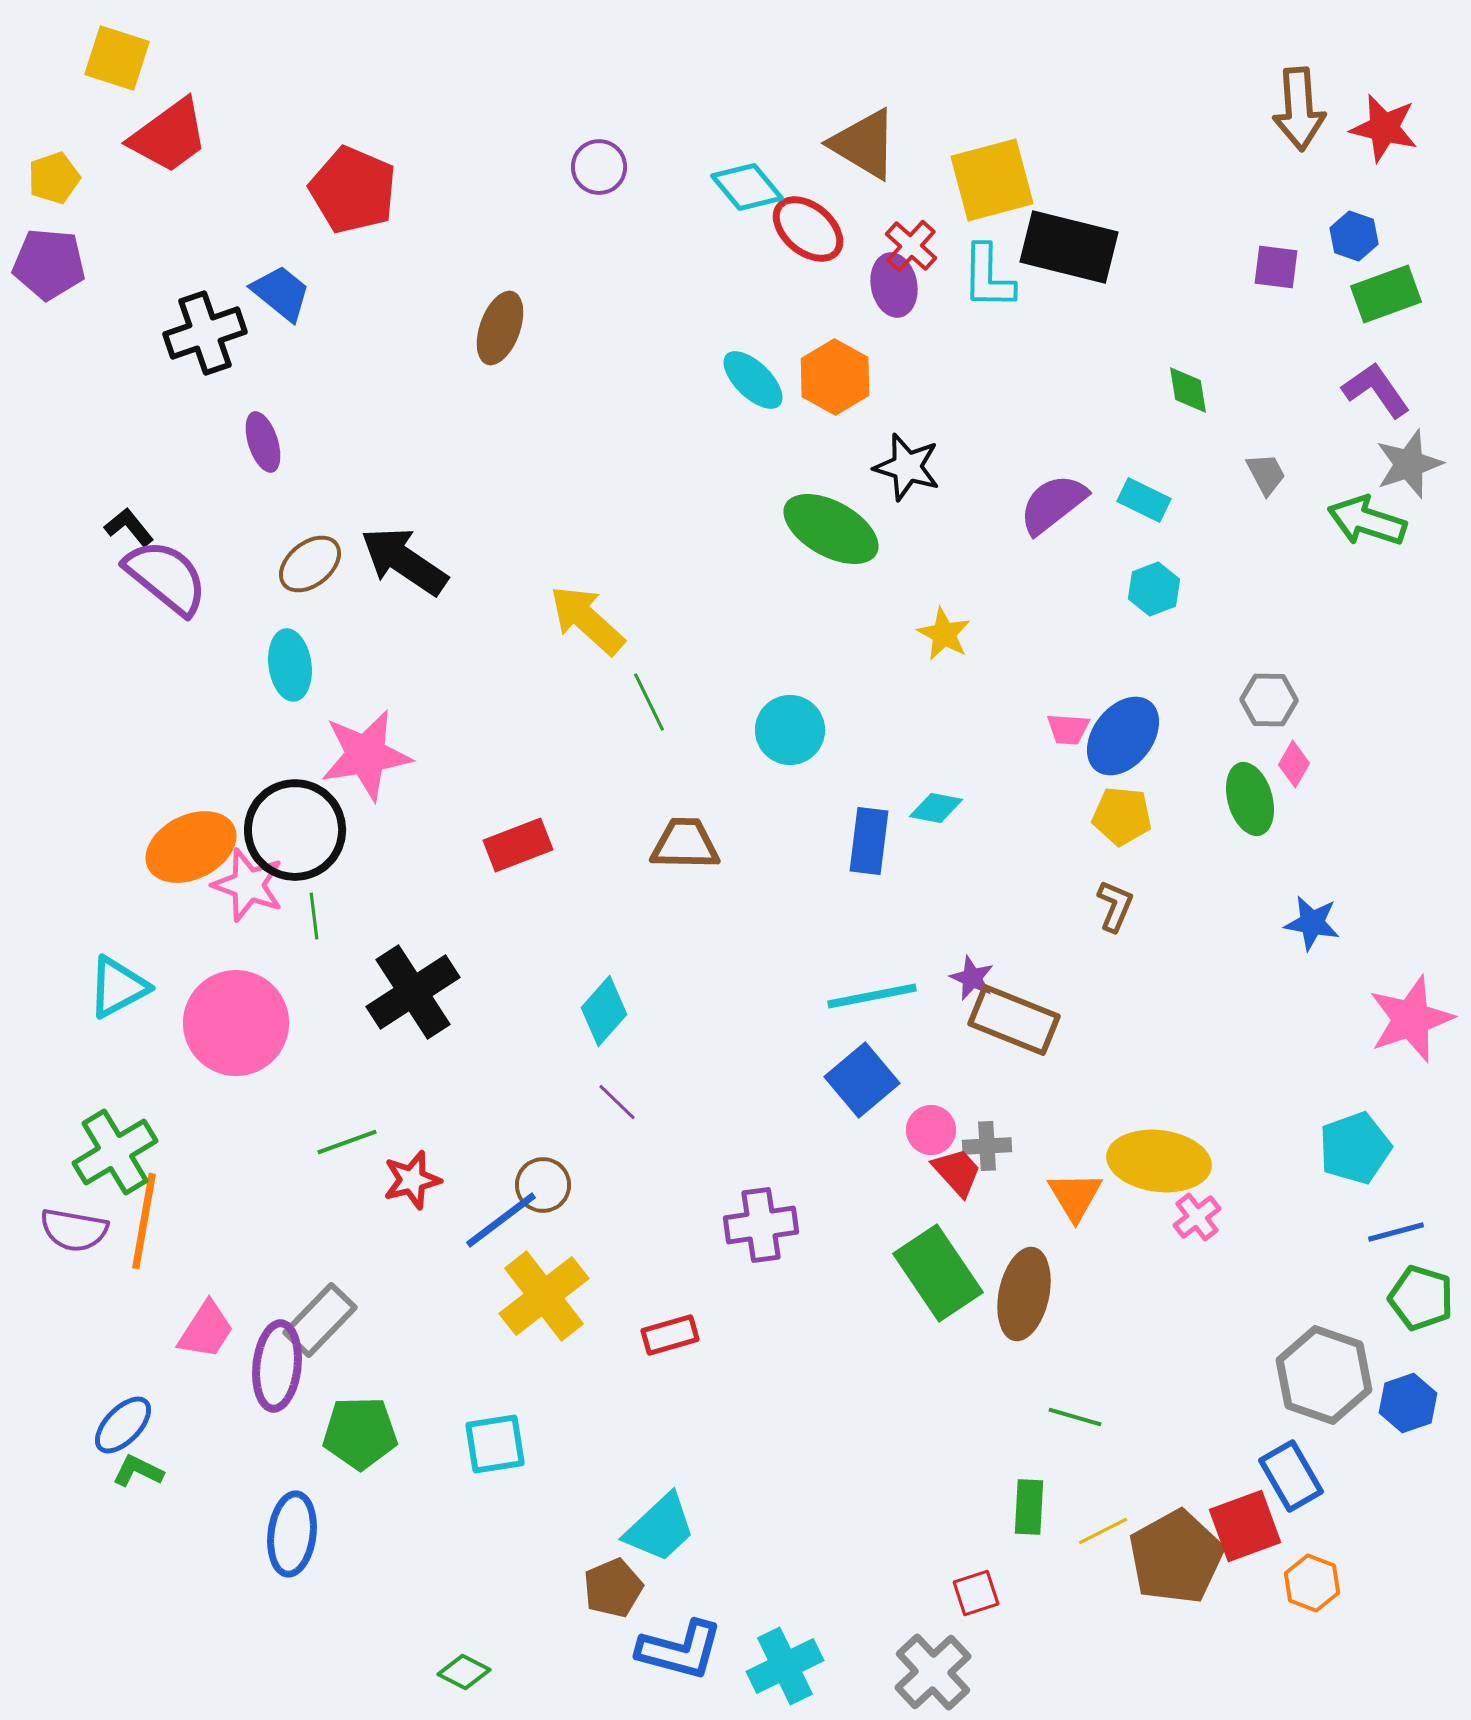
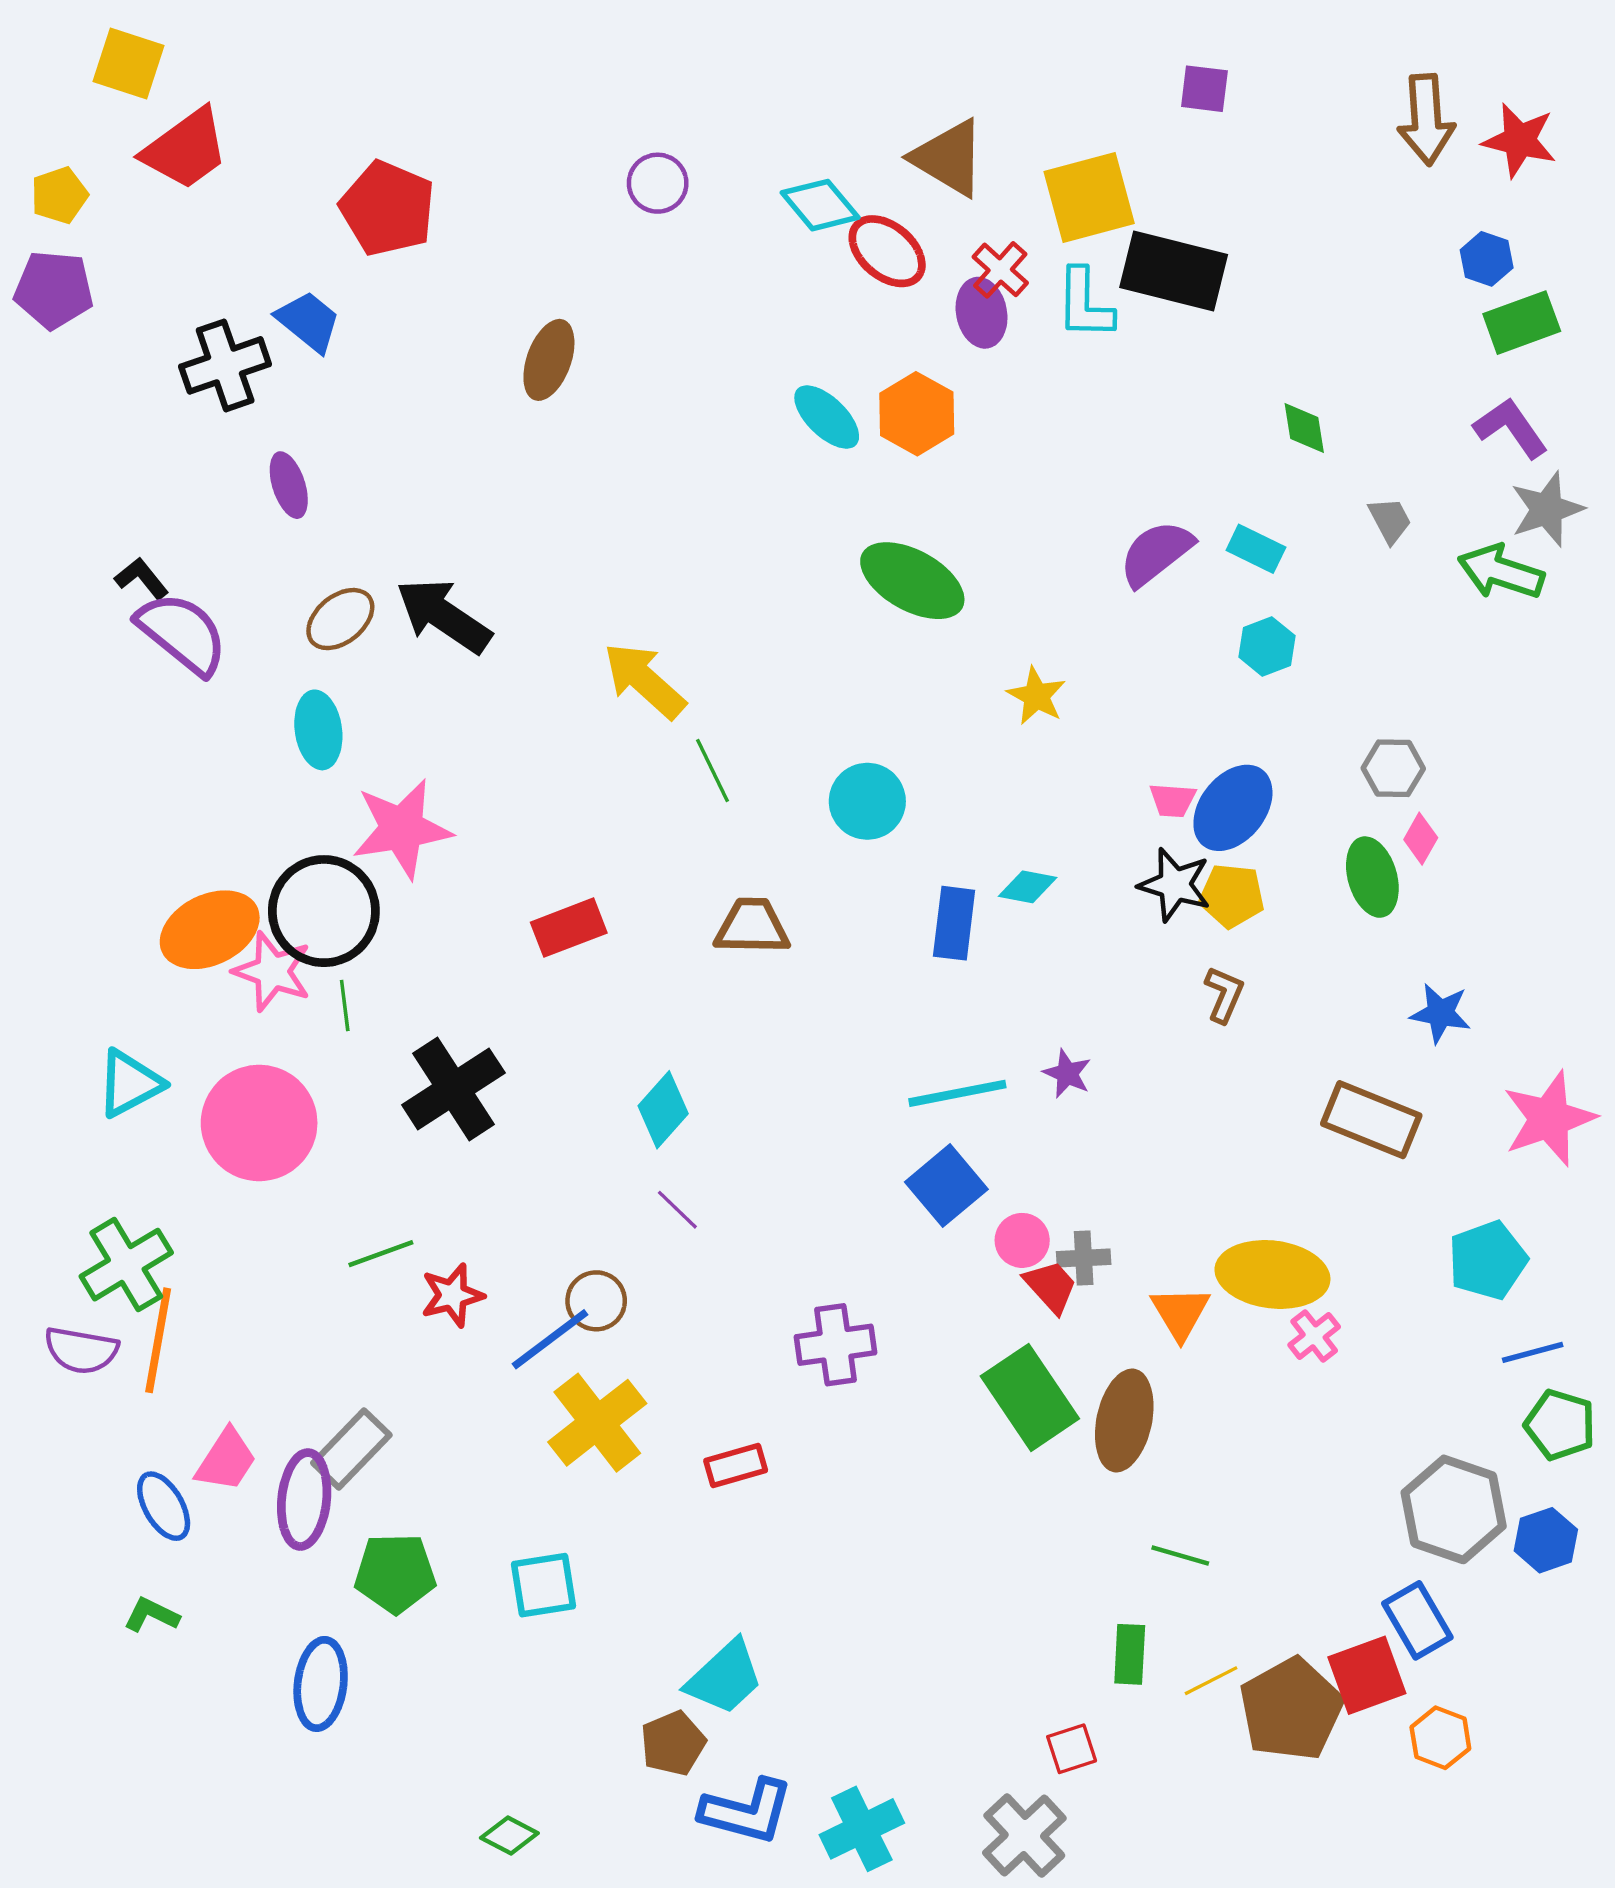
purple square: (1276, 267) -> (1204, 89), moved
black star: (907, 467) -> (1175, 885), moved
brown rectangle: (1014, 1020) -> (1371, 1120), moved
blue ellipse: (123, 1425) -> (164, 1506), moved, turned -74

